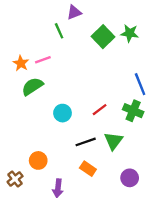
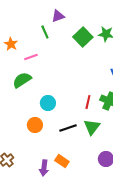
orange star: (21, 63) -> (11, 44), moved
red line: (100, 110) -> (88, 102), moved, turned -40
orange circle: (38, 160) -> (35, 125), moved
orange rectangle: (88, 169) -> (62, 161), moved

